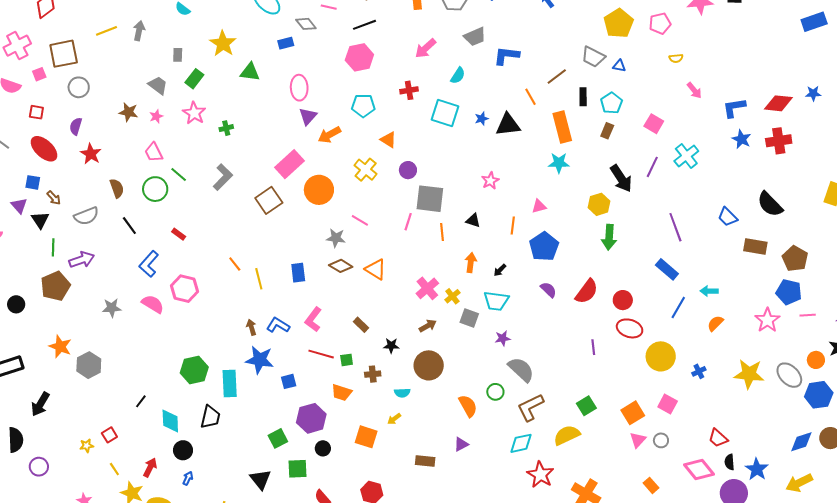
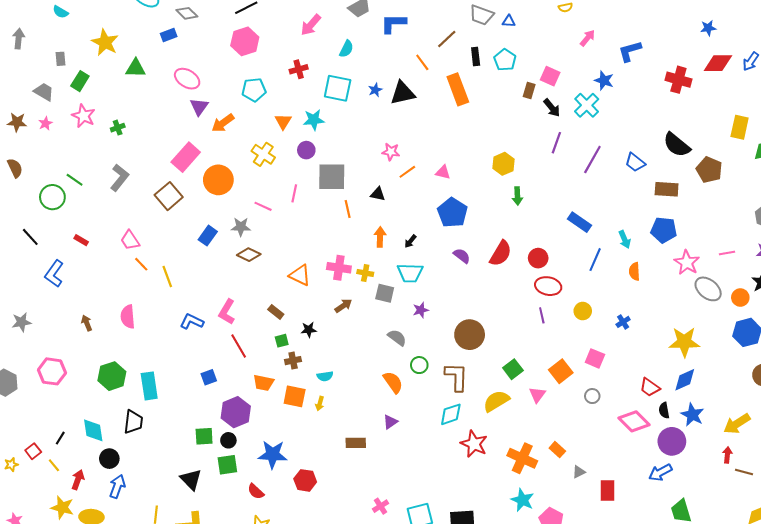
pink ellipse: (299, 88) -> (187, 79), turned -50
pink arrow: (694, 90) -> (588, 38), turned -96
red diamond: (778, 103) -> (718, 63), moved
brown rectangle: (607, 131) -> (529, 90), moved
blue star: (741, 139) -> (604, 81), moved
orange triangle: (388, 140) -> (283, 122), turned 36
red cross: (779, 141) -> (678, 80), turned 30
pink trapezoid: (154, 152) -> (130, 240), moved
cyan star: (559, 163) -> (314, 120), moved
purple line: (652, 167) -> (556, 143), moved
black arrow: (621, 178) -> (552, 108), moved, size x0.7
pink star: (490, 181) -> (391, 152), turned -30
brown semicircle: (117, 188) -> (15, 168), moved
pink triangle: (539, 206) -> (443, 172), turned 35
pink line: (408, 222) -> (294, 193), moved
orange line: (513, 226) -> (407, 172), moved, turned 54
purple line: (675, 227) -> (592, 160), moved, turned 56
green arrow: (609, 237) -> (517, 196), size x0.7
brown pentagon: (795, 259) -> (709, 170), moved
orange triangle: (376, 269) -> (300, 275), moved
blue rectangle: (298, 273) -> (208, 236), moved, turned 48
pink cross: (427, 288) -> (339, 268), turned -35
pink hexagon: (184, 289) -> (52, 371), moved
cyan arrow: (709, 291) -> (625, 239), turned -108
blue pentagon: (789, 292) -> (664, 230), moved
yellow cross: (452, 296) -> (365, 273), turned -35
pink semicircle: (153, 304) -> (128, 317), moved, turned -120
orange semicircle: (715, 323) -> (634, 271), turned -42
brown arrow: (251, 327) -> (87, 323), moved
purple line: (593, 347) -> (542, 315), moved
red line: (321, 354) -> (239, 346), turned 50
yellow circle: (661, 356) -> (583, 311), size x0.6
blue star: (260, 360) -> (273, 454), moved
green square: (347, 360) -> (282, 341), moved
brown circle: (429, 365) -> (470, 335), moved
gray semicircle: (521, 369) -> (397, 338), moved, size x0.7
yellow star: (749, 374) -> (684, 342), moved
gray ellipse: (789, 375) -> (708, 289), moved
black line: (141, 401) -> (60, 438), moved
brown L-shape: (530, 407) -> (456, 377), turned 124
yellow arrow: (394, 419) -> (320, 404), turned -32
orange square: (366, 437) -> (295, 396), moved
green square: (278, 438) -> (204, 436), turned 30
pink triangle: (638, 440) -> (537, 395), moved
blue diamond: (801, 442) -> (685, 380), moved
black circle: (323, 448) -> (228, 440), moved
yellow line: (114, 469) -> (54, 465), moved
blue arrow: (188, 478) -> (117, 486), size x1.6
orange rectangle: (651, 485) -> (557, 450), moved

